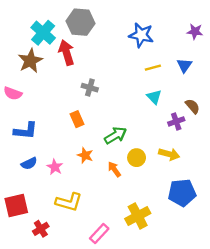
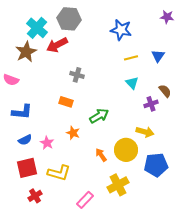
purple star: (195, 32) -> (167, 17), moved
red arrow: (66, 53) -> (57, 45), turned -100
orange rectangle: (77, 119) -> (66, 102), turned -48
yellow circle: (137, 158) -> (126, 150), moved, size x1.5
orange arrow: (114, 169) -> (101, 155), moved
red square: (16, 205) -> (27, 168), moved

